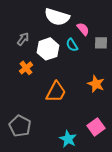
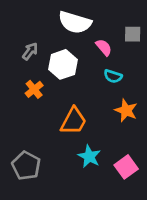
pink semicircle: (83, 29) -> (104, 47), moved
gray square: (101, 43) -> (133, 34), moved
cyan semicircle: (72, 45) -> (113, 76), moved, turned -40
cyan star: (68, 139) -> (89, 156), moved

